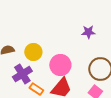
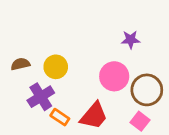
pink circle: (60, 65) -> (114, 76), moved

